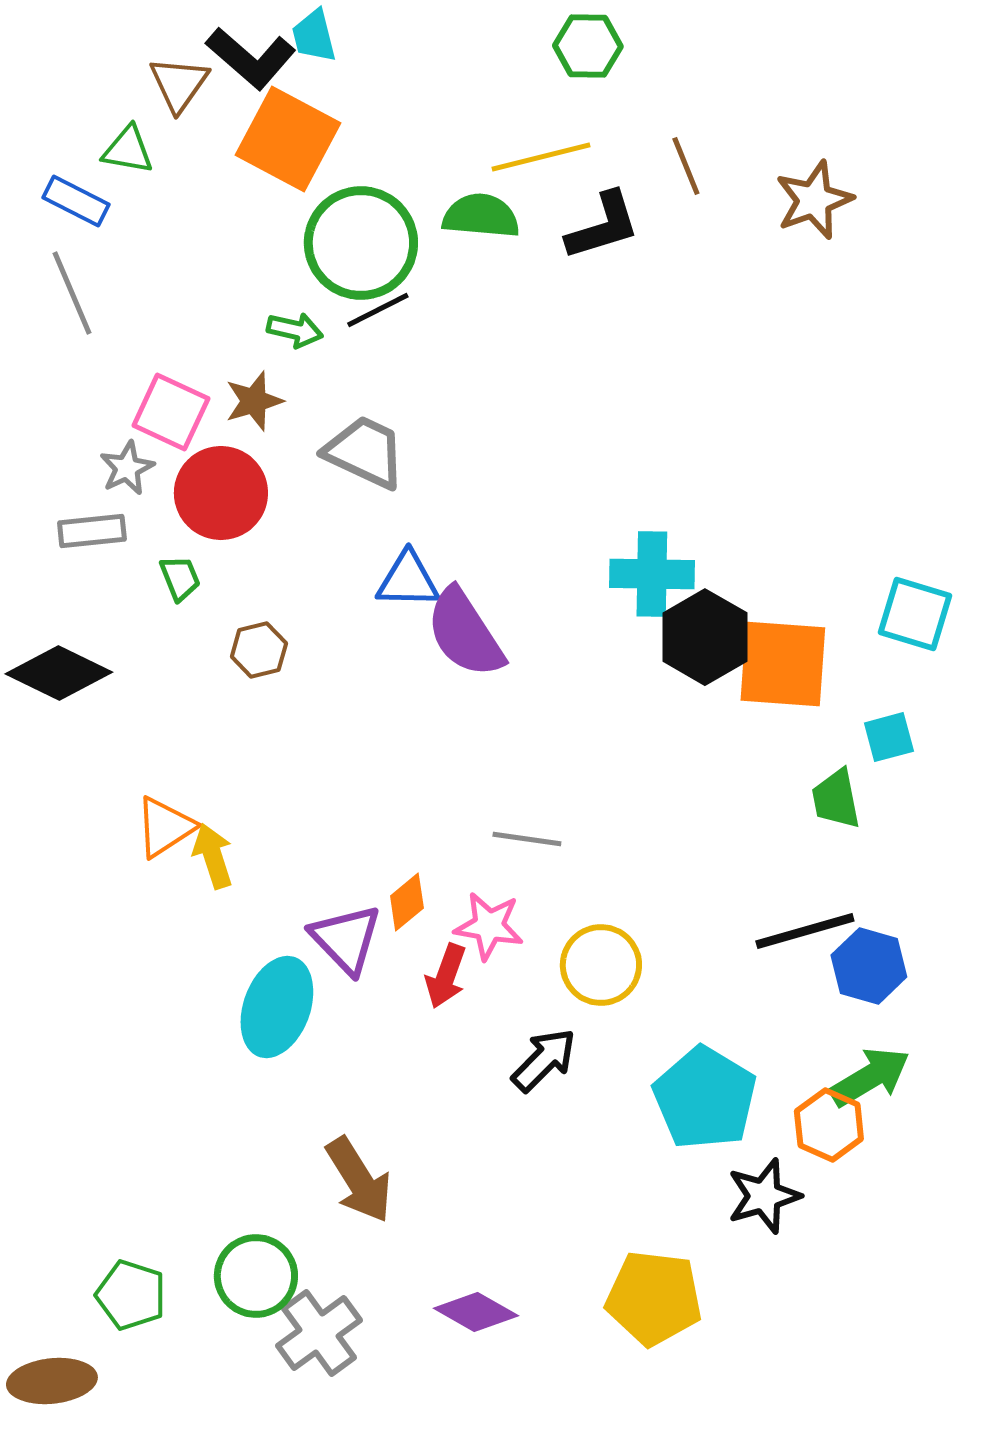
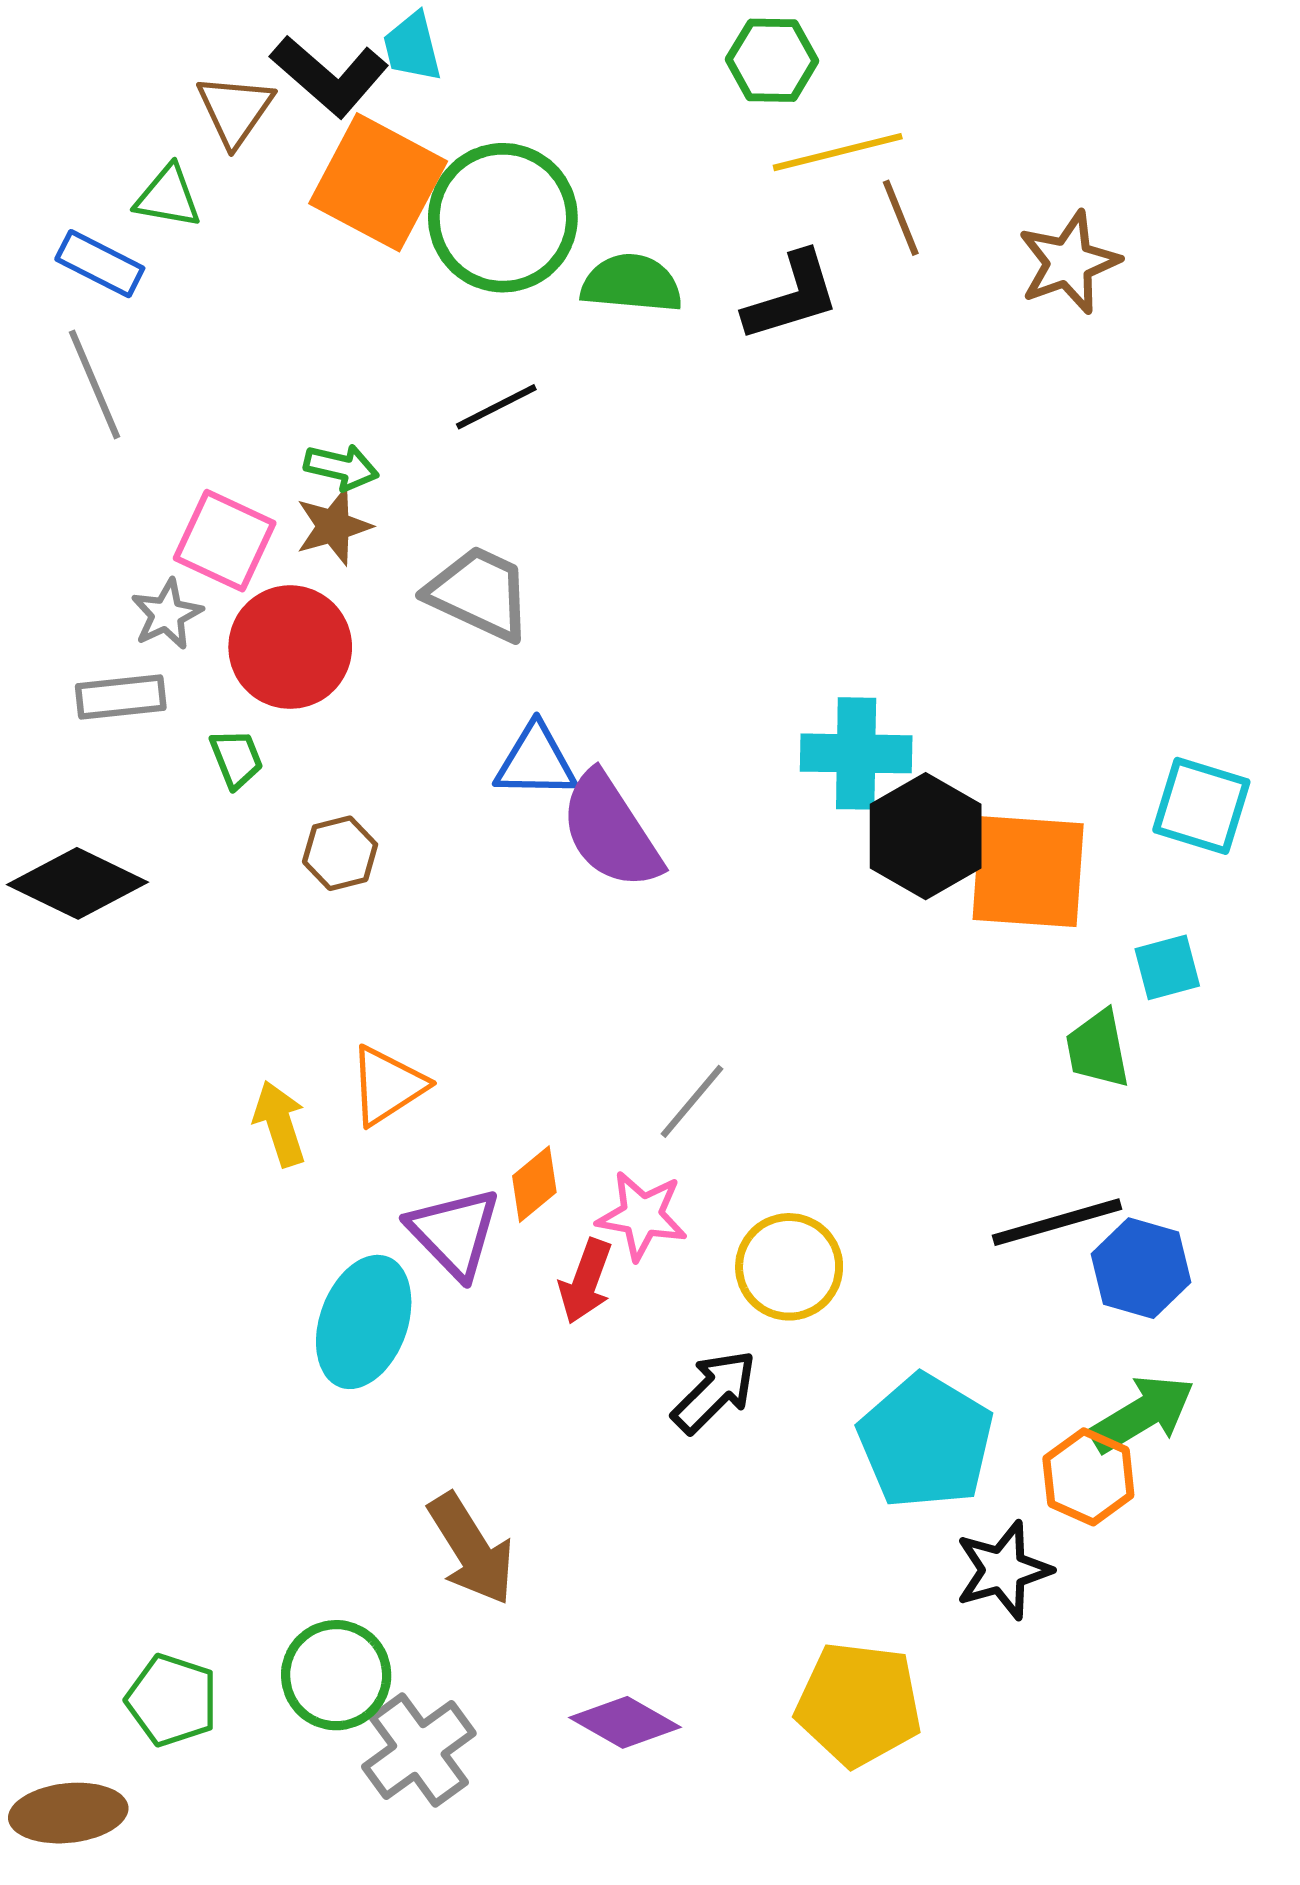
yellow line: (541, 157) -> (838, 152), moved
green circle: (361, 243) -> (503, 218), moved
green arrow: (295, 330) -> (341, 467), moved
orange triangle: (165, 827) -> (387, 1086), moved
gray line: (527, 839) -> (692, 1101), turned -58

